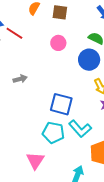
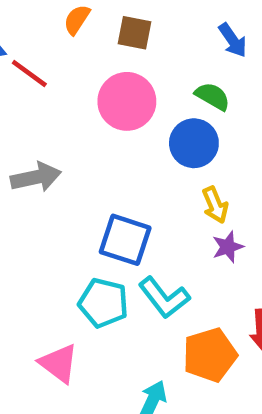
pink circle: (58, 43) -> (127, 101), size x1.6
gray arrow: (20, 79) -> (36, 177), size x1.5
pink triangle: (35, 161) -> (59, 363), turned -30

